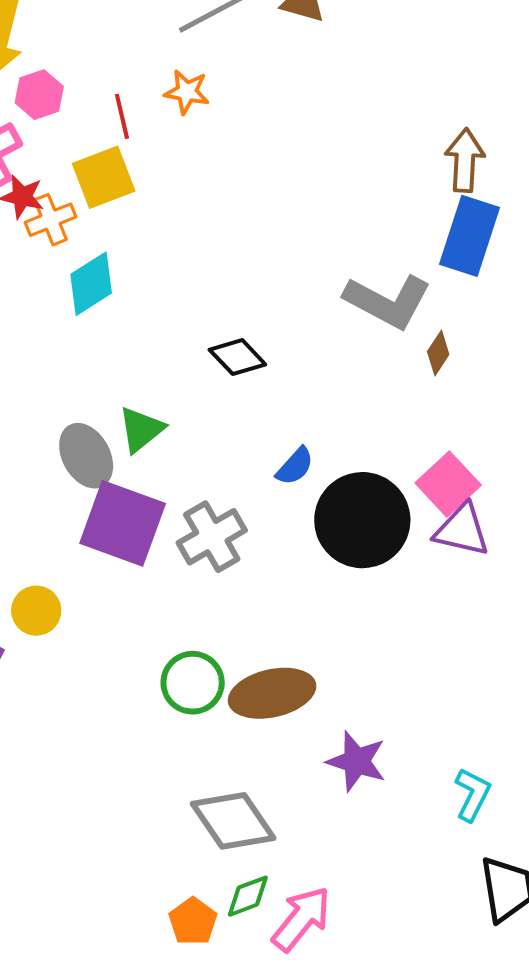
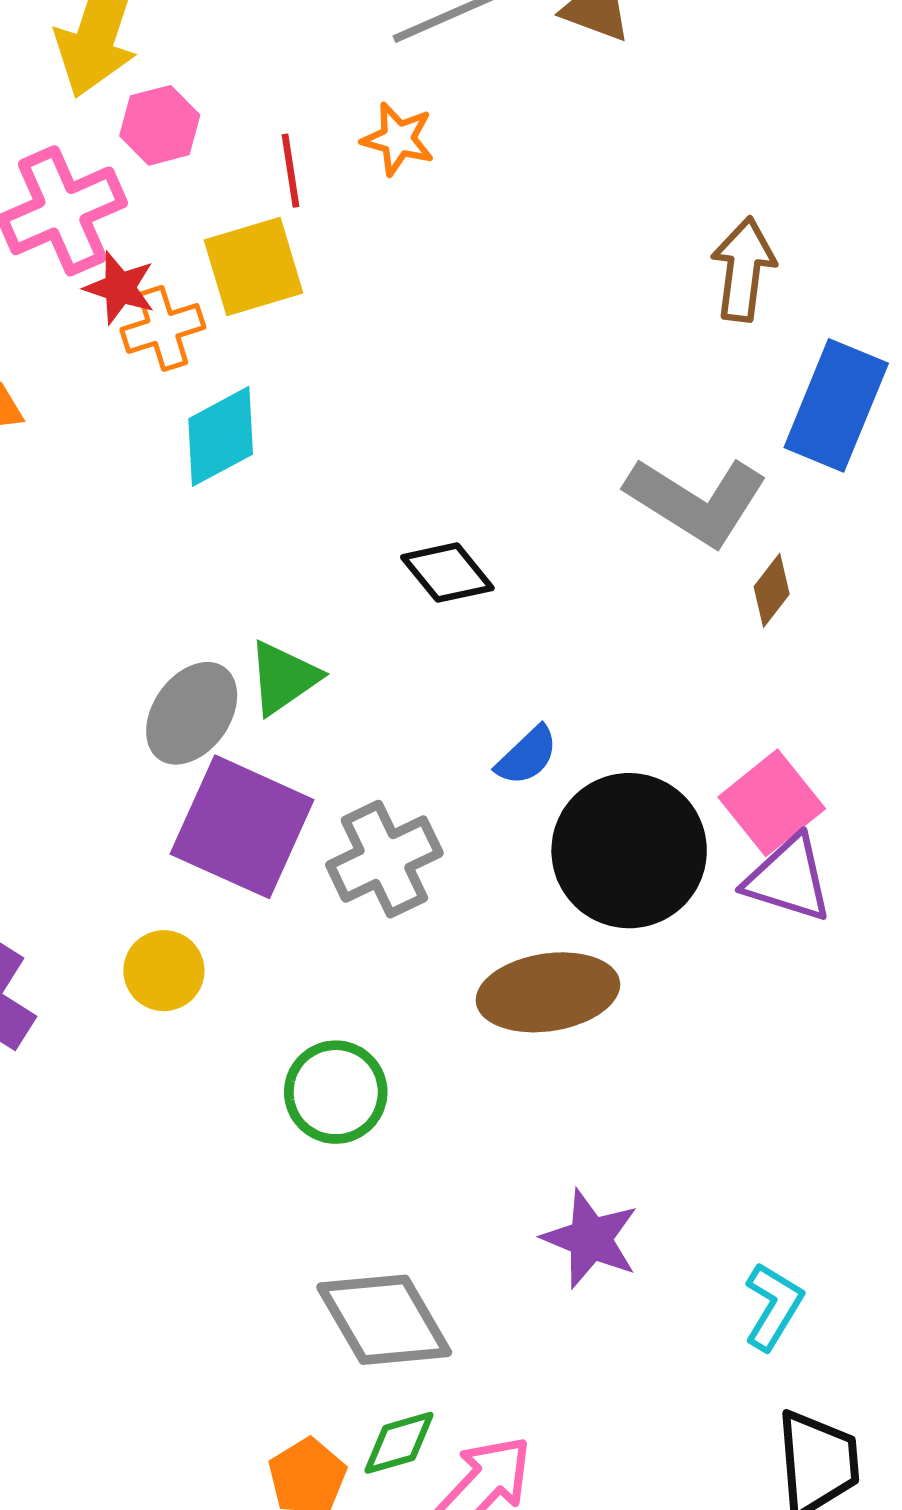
brown arrow: (465, 160) -> (743, 269), moved
gray ellipse: (86, 456) -> (192, 713), turned 60
yellow circle: (36, 611) -> (164, 971), moved
brown ellipse: (272, 693) -> (548, 992), moved

